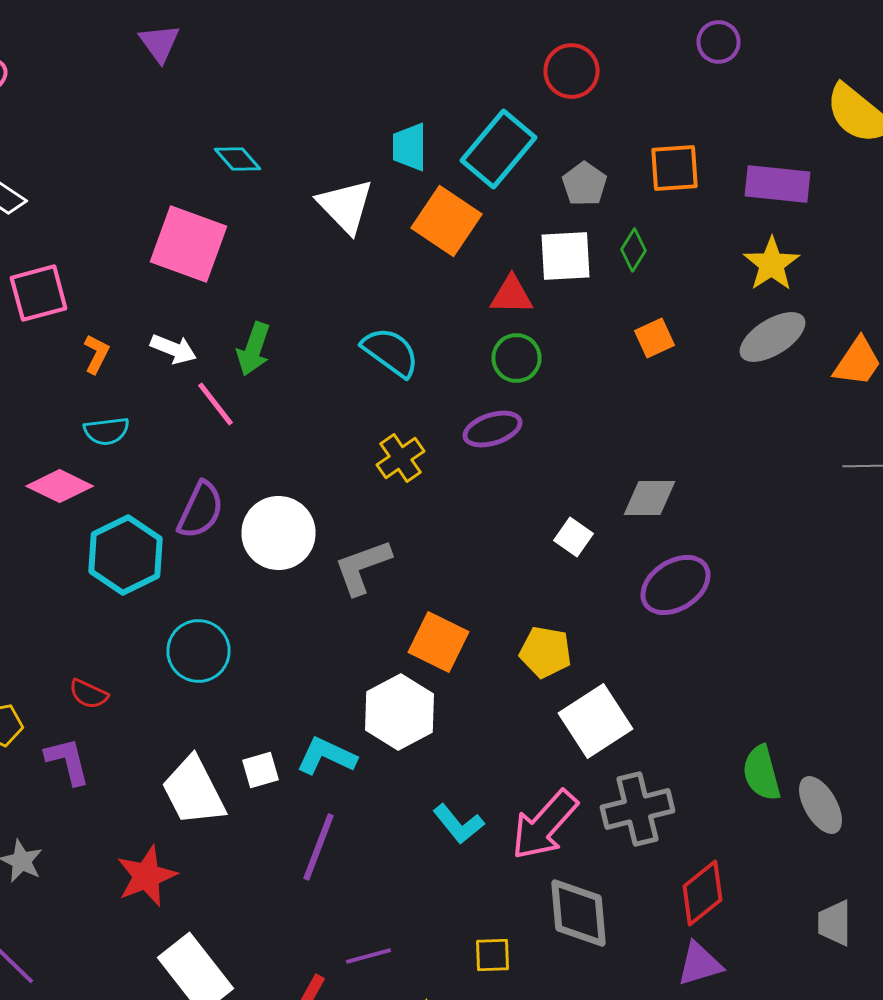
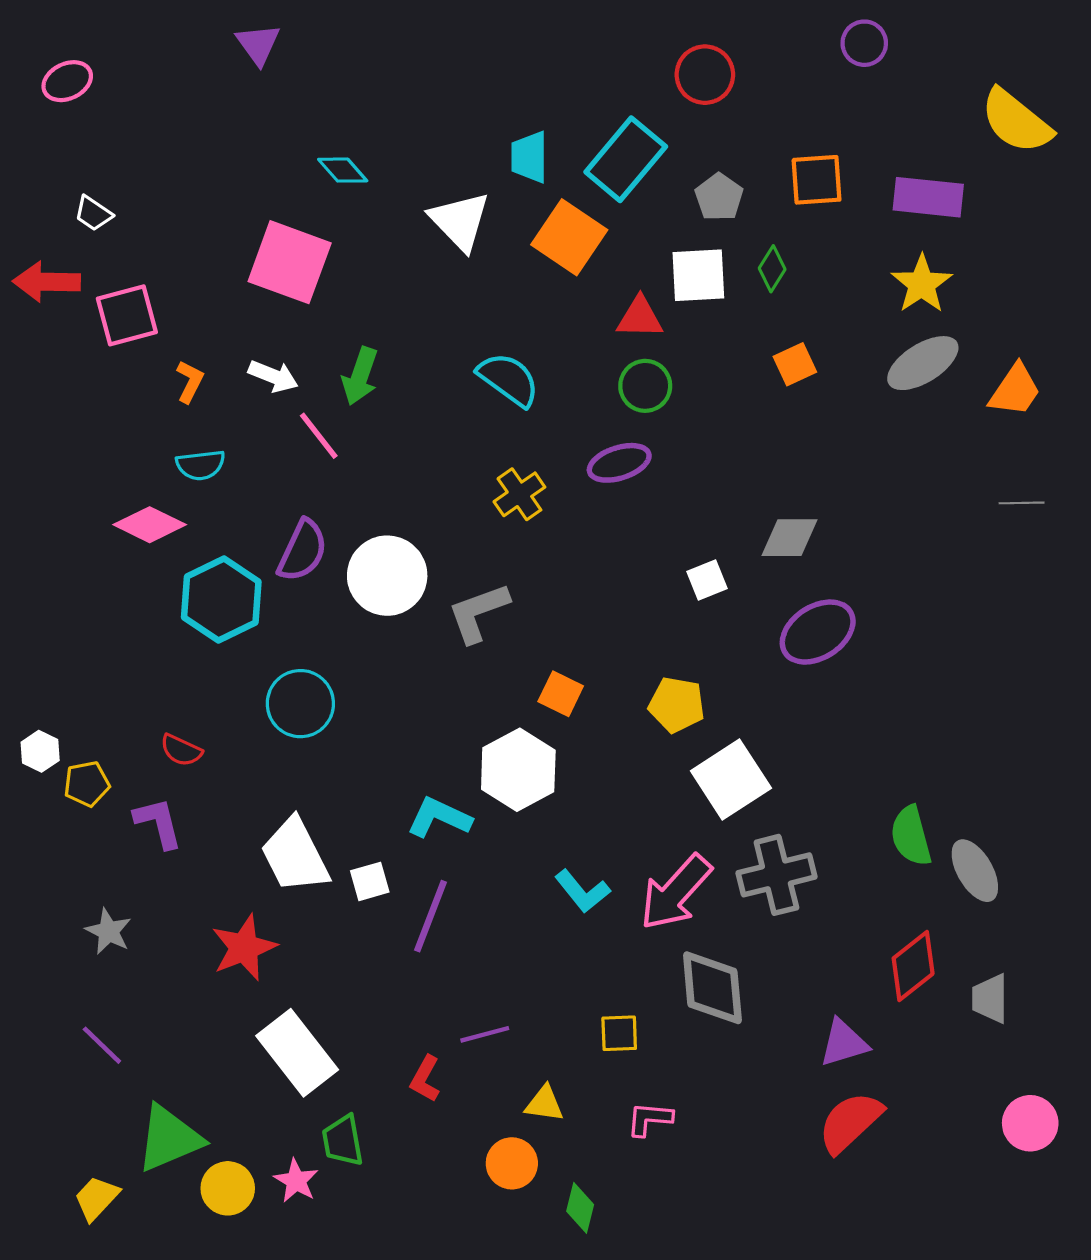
white square: (574, 537) -> (707, 580), turned 33
orange square: (438, 642) -> (561, 694), size x0.7
white square: (260, 770) -> (370, 881), moved
red diamond: (702, 893) -> (913, 966), moved

